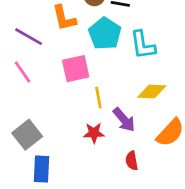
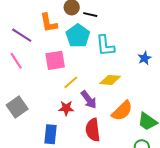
yellow line: (98, 98) -> (71, 82), turned 56
red semicircle: (132, 161) -> (93, 130), size x1.6
blue rectangle: (42, 169) -> (50, 134), moved

